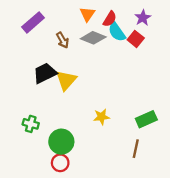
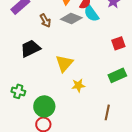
red square: (136, 39) -> (118, 43), moved, turned 32
yellow triangle: (66, 80) -> (64, 63), moved
green rectangle: (146, 119) -> (117, 75), moved

